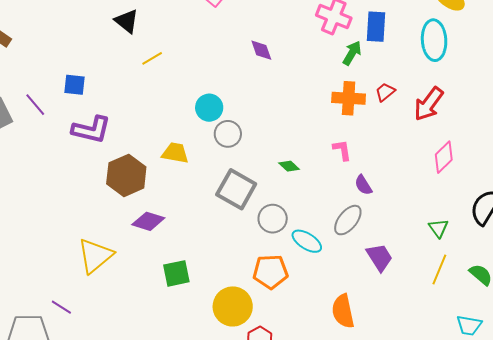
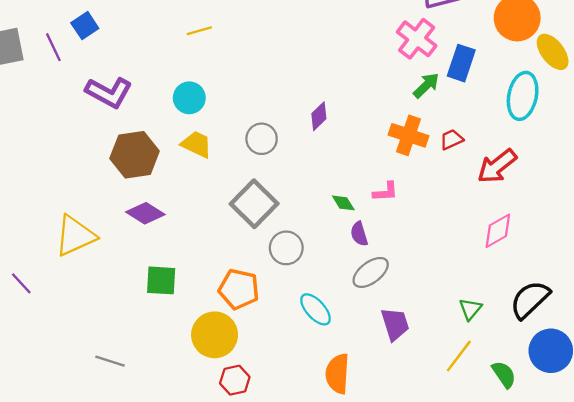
purple diamond: (261, 50) -> (319, 116), moved, turned 50
blue square: (74, 85) -> (85, 26), moved, turned 35
cyan circle: (209, 108) -> (189, 98), moved
pink L-shape: (342, 150) -> (385, 192), turned 80
green diamond: (289, 166) -> (343, 203), moved
purple semicircle: (363, 185) -> (359, 234), moved
cyan ellipse: (307, 241) -> (316, 309), moved
orange pentagon: (270, 272) -> (239, 289), moved

